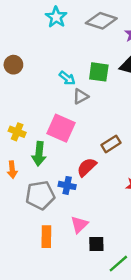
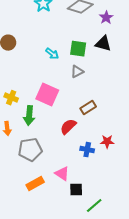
gray triangle: (81, 96) -> (77, 72), moved
blue cross: (67, 185) -> (87, 150), moved
pink triangle: (79, 225) -> (62, 174), turned -42
orange rectangle: (46, 237) -> (35, 184), turned 60

